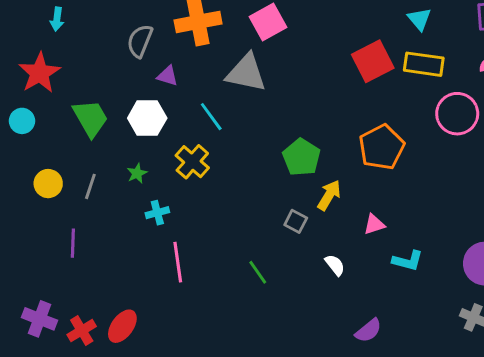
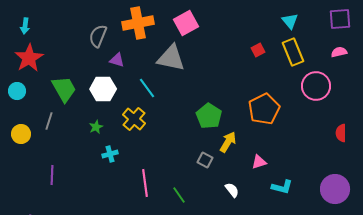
cyan arrow: (57, 19) -> (25, 26), moved
red square: (373, 61) -> (258, 50), size x0.5
yellow rectangle: (424, 64) -> (293, 52), turned 60
yellow circle: (48, 184) -> (21, 134), moved
gray line: (90, 186) -> (49, 121), moved
pink line: (178, 262) -> (145, 183), moved

